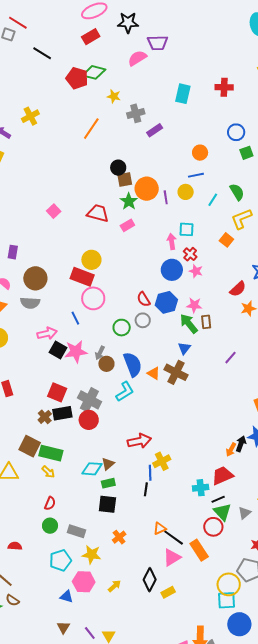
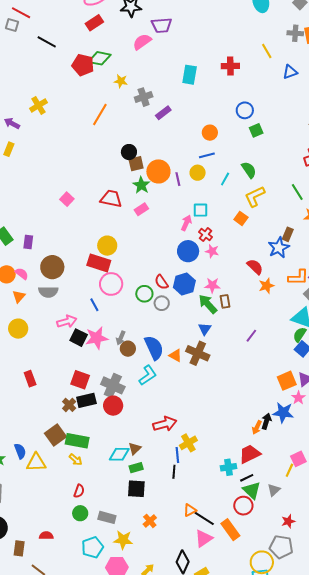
pink arrow: (172, 242) -> (186, 223), turned 35
red semicircle: (238, 289) -> (255, 267), turned -90
green circle: (122, 328) -> (144, 294), moved
brown square: (30, 446) -> (56, 435), turned 30

